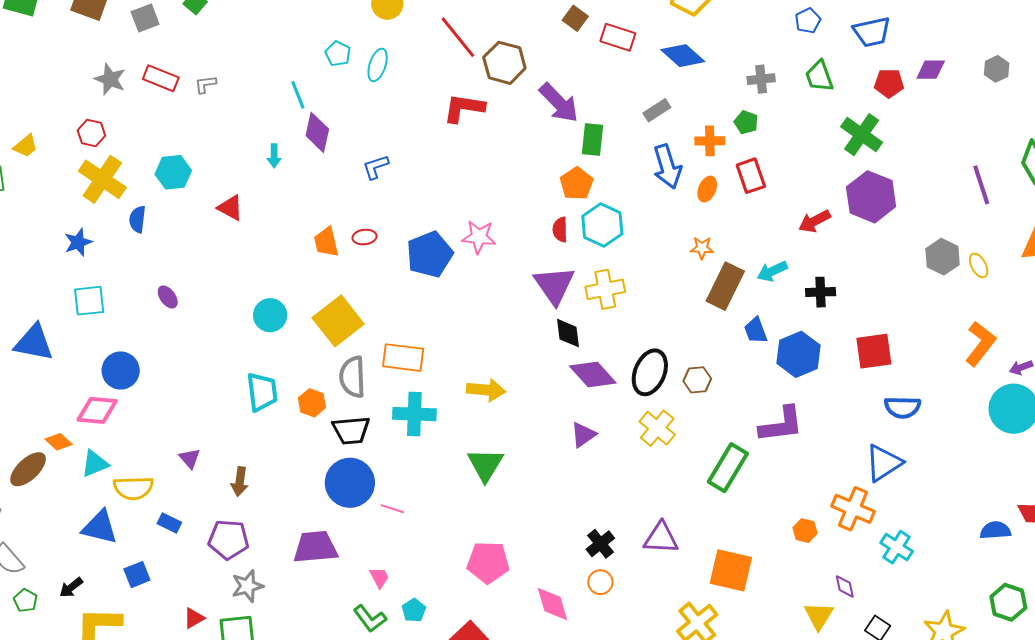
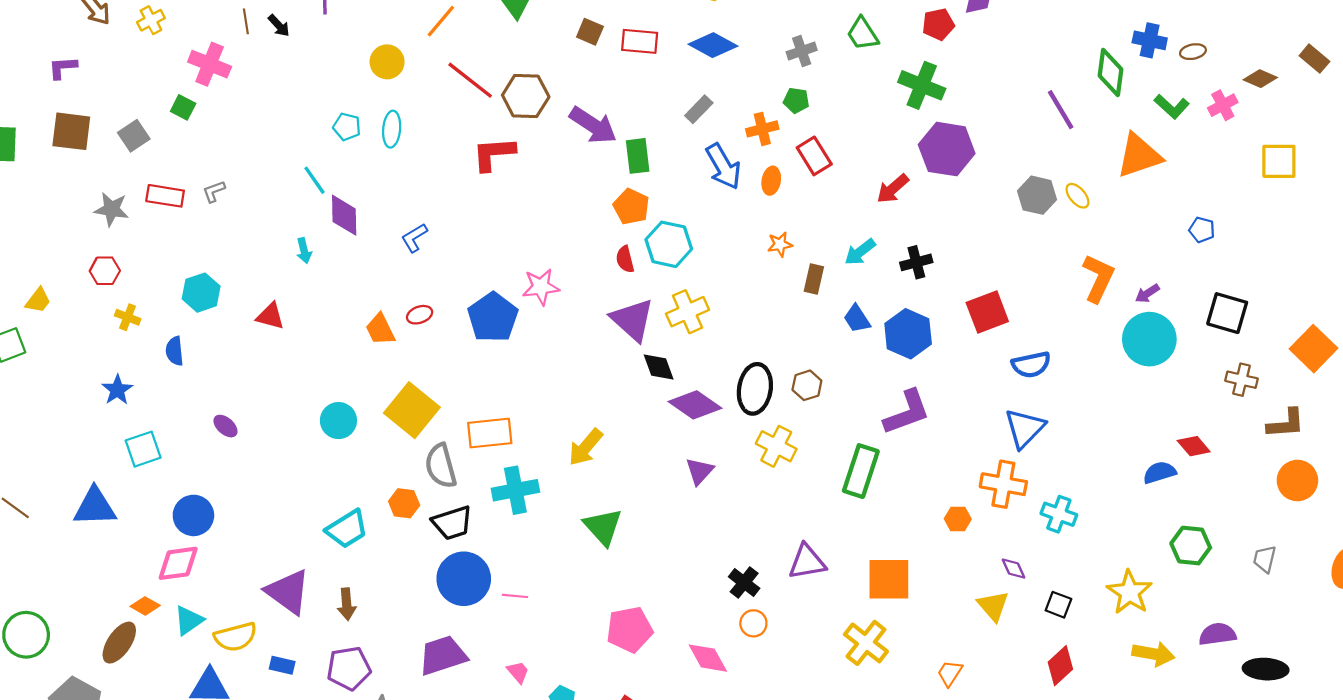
yellow cross: (102, 179) -> (128, 317), size x0.5
brown rectangle: (725, 286) -> (814, 279), size x0.6
yellow arrow: (486, 390) -> (586, 447), turned 138
cyan trapezoid: (262, 392) -> (347, 529), moved, turned 78
purple triangle: (190, 458) -> (288, 592), size x2.0

